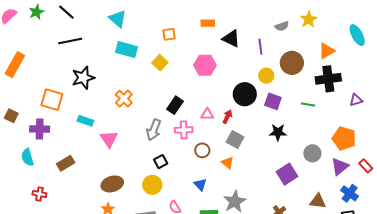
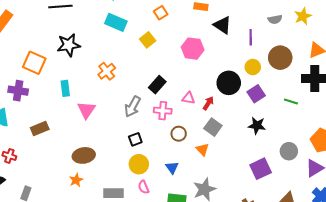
orange square: (169, 34) -> (161, 13), turned -32
purple square: (273, 101) -> (256, 94), turned 30
cyan rectangle: (85, 121) -> (65, 88), turned 56
yellow circle: (152, 185) -> (139, 164), moved

